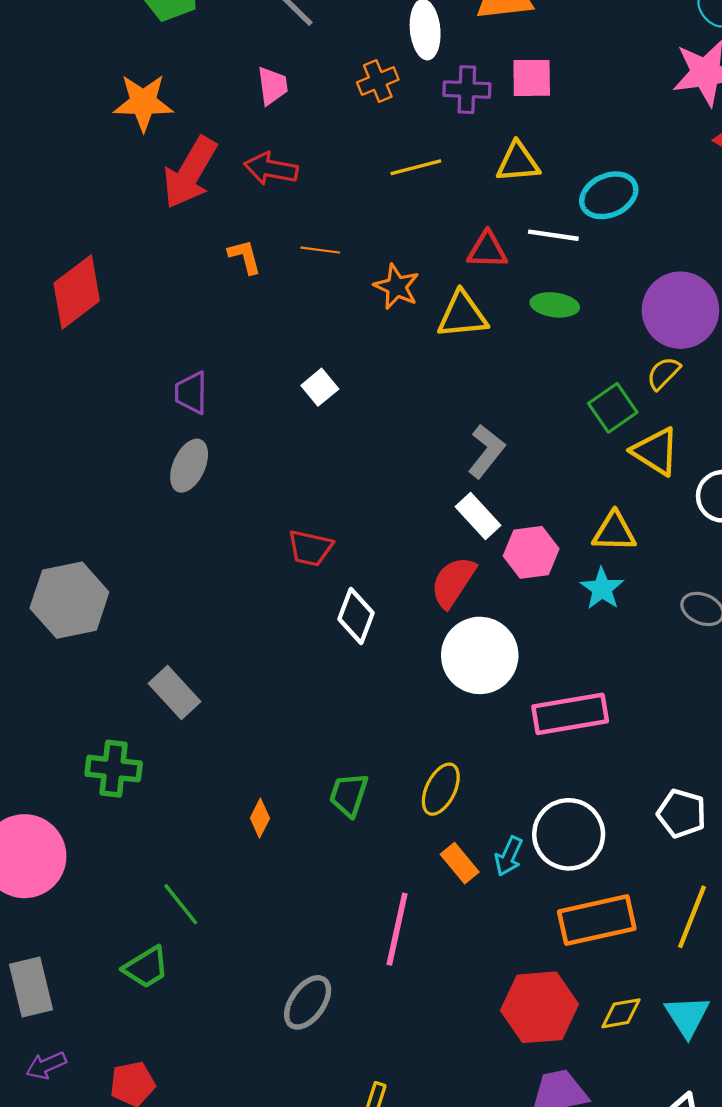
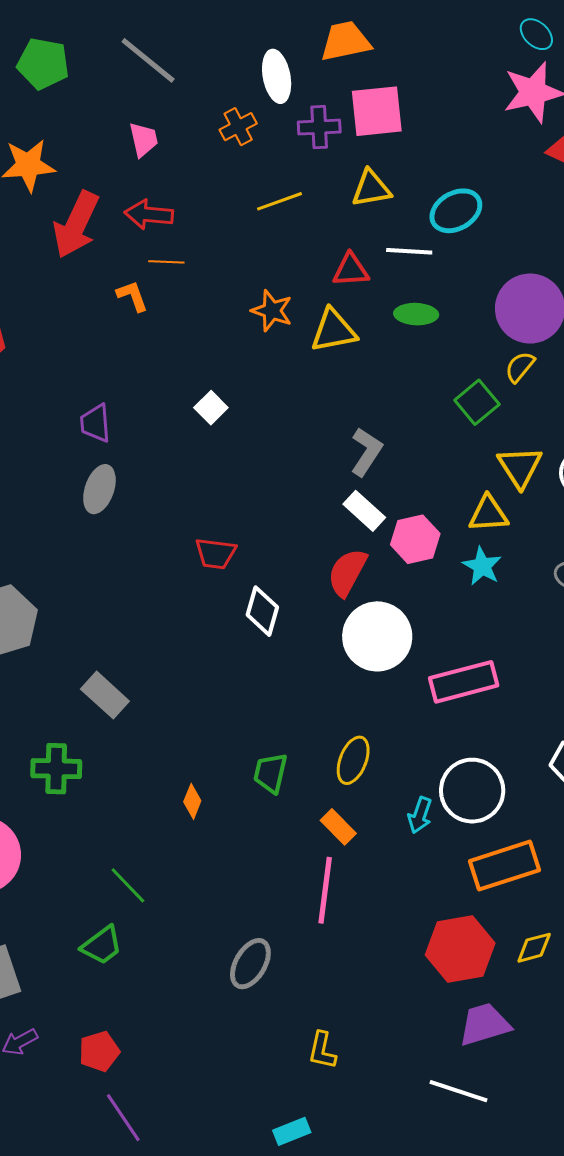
pink square: (532, 78) -> (377, 111), size x1.4
orange line: (320, 250) -> (166, 262), moved
yellow triangle: (655, 451) -> (520, 467), moved, turned 30
orange rectangle: (460, 863) -> (338, 827), moved

